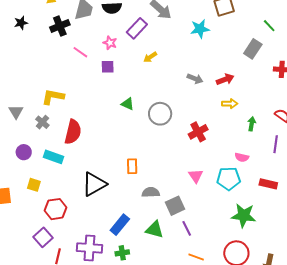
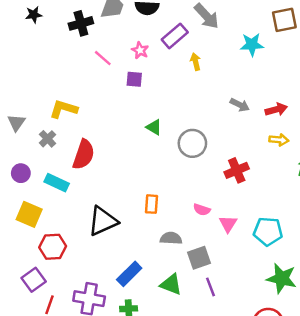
yellow arrow: (150, 57) -> (196, 62), moved, turned 104
pink semicircle: (242, 157) -> (202, 210), moved
yellow square: (34, 185) -> (29, 214), size x1.5

